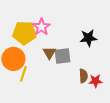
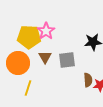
brown triangle: (49, 53) -> (45, 57), moved
yellow line: (23, 74) -> (28, 88), moved

